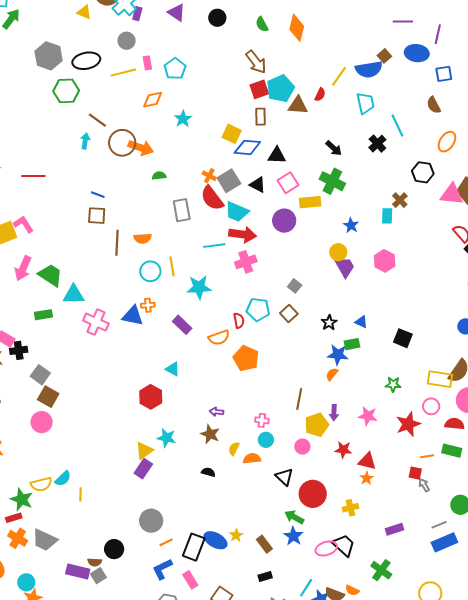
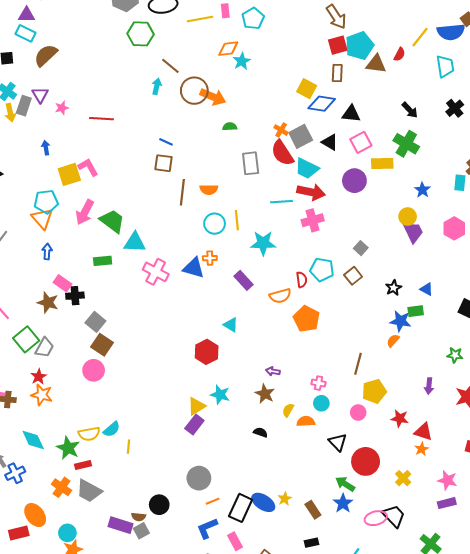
cyan star: (183, 119) -> (242, 61), moved
purple arrow: (334, 413) -> (429, 386), moved
pink star: (368, 416) -> (447, 480), moved
yellow cross: (350, 508) -> (403, 478), turned -35
red rectangle: (14, 518) -> (83, 465), moved

